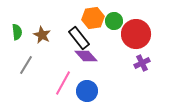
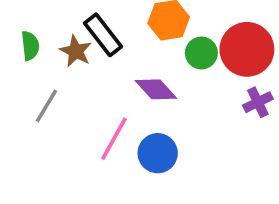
green circle: (114, 21) -> (201, 53), moved
black rectangle: (79, 38) -> (103, 35), moved

